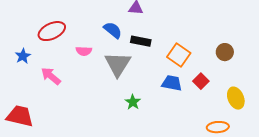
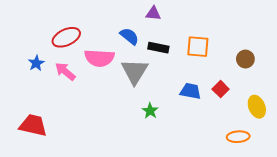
pink semicircle: (84, 51) -> (99, 58), size x1.8
orange square: (179, 55) -> (198, 47), moved, turned -30
pink arrow: (51, 76) -> (65, 71), moved

